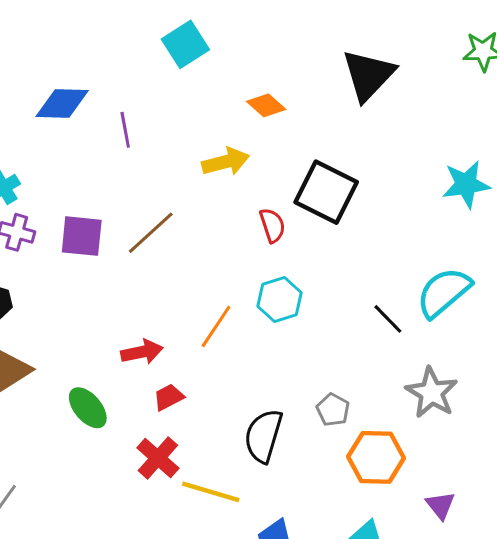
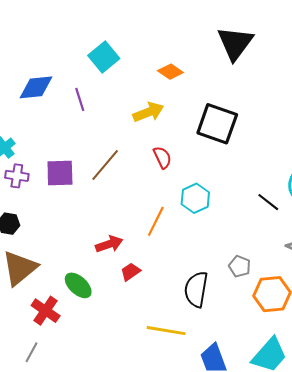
cyan square: (185, 44) -> (104, 57), moved
red semicircle: (272, 225) -> (162, 157), moved
red cross: (158, 458) -> (46, 311), moved

